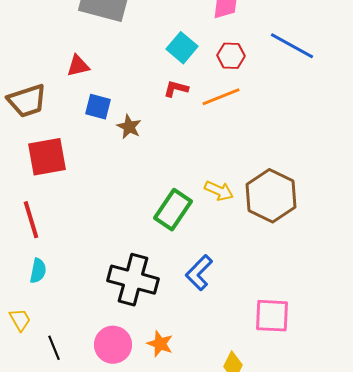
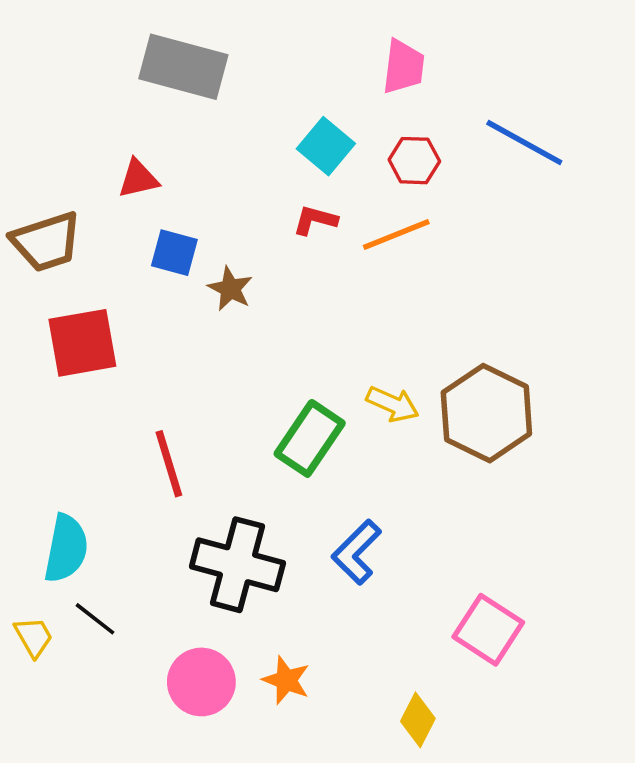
red line: (31, 220) -> (169, 464), moved
cyan semicircle: (38, 271) -> (66, 548), size x1.5
pink square: (272, 316) -> (488, 630), turned 30
black line: (54, 348) -> (95, 619), moved, turned -30

